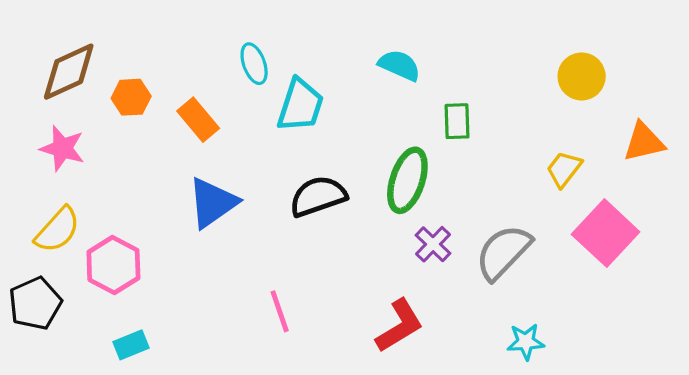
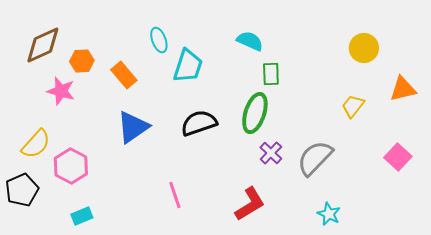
green rectangle: (457, 121) -> (271, 74), moved
pink star: (62, 148) -> (61, 91), moved
pink square: (606, 233) -> (398, 157), moved, size x0.7
cyan star: (526, 342) -> (329, 214), turned 30

